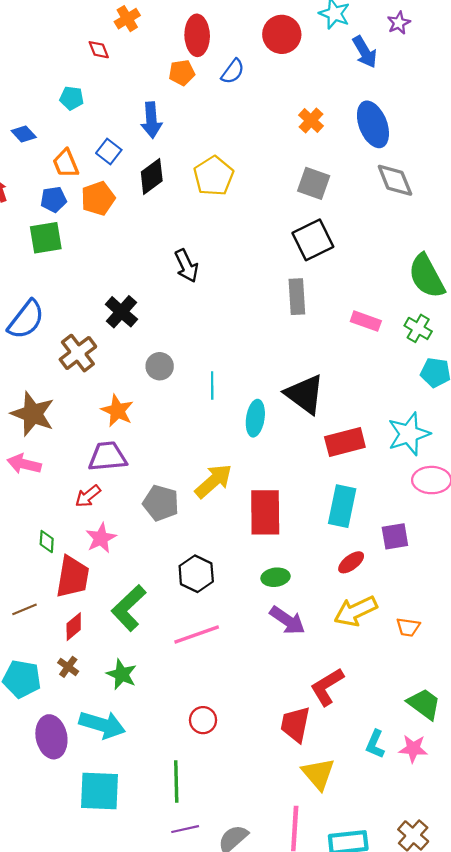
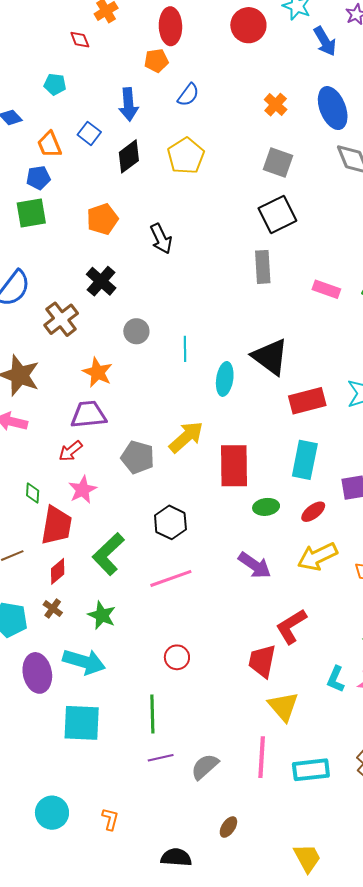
blue semicircle: (233, 71) -> (188, 95), moved
orange pentagon: (98, 198) -> (102, 219), moved
green ellipse: (276, 577) -> (266, 507), moved

